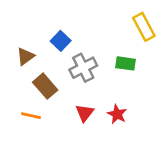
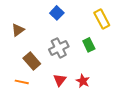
blue square: (61, 41) -> (57, 13), moved
brown triangle: (25, 56) -> (18, 30), moved
green rectangle: (126, 63) -> (89, 45), turned 56

